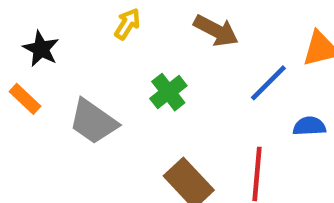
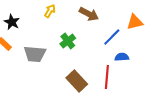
gray trapezoid: (93, 122) -> (35, 54), turned -30
blue semicircle: (309, 126) -> (122, 57), moved

